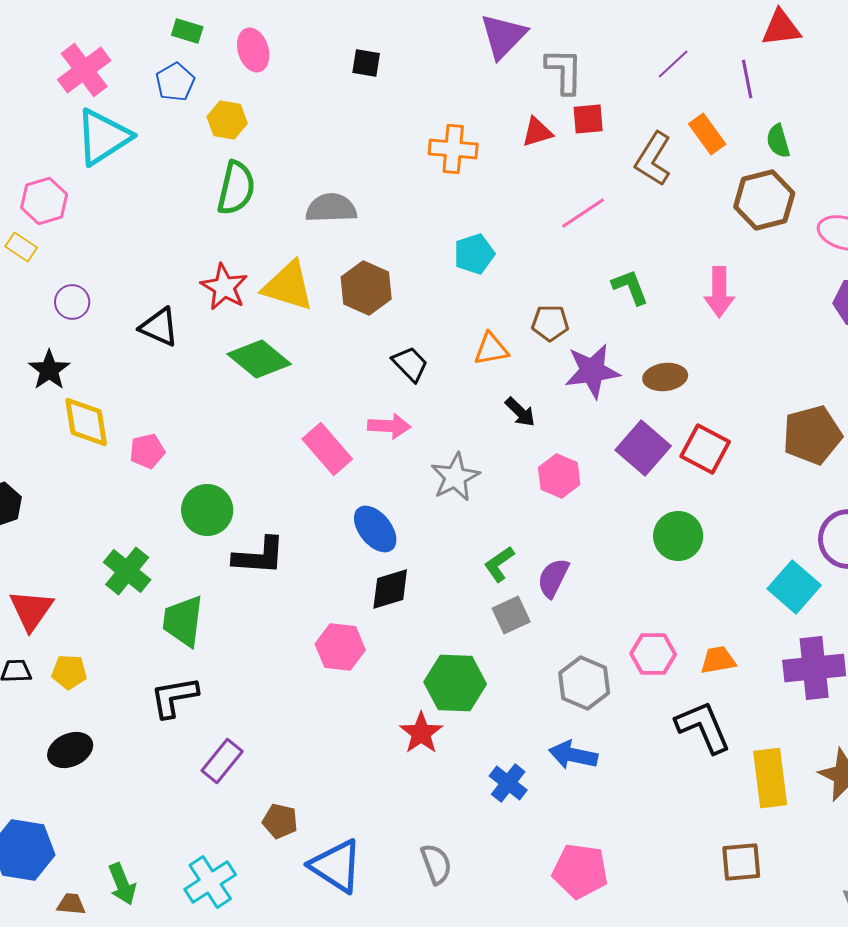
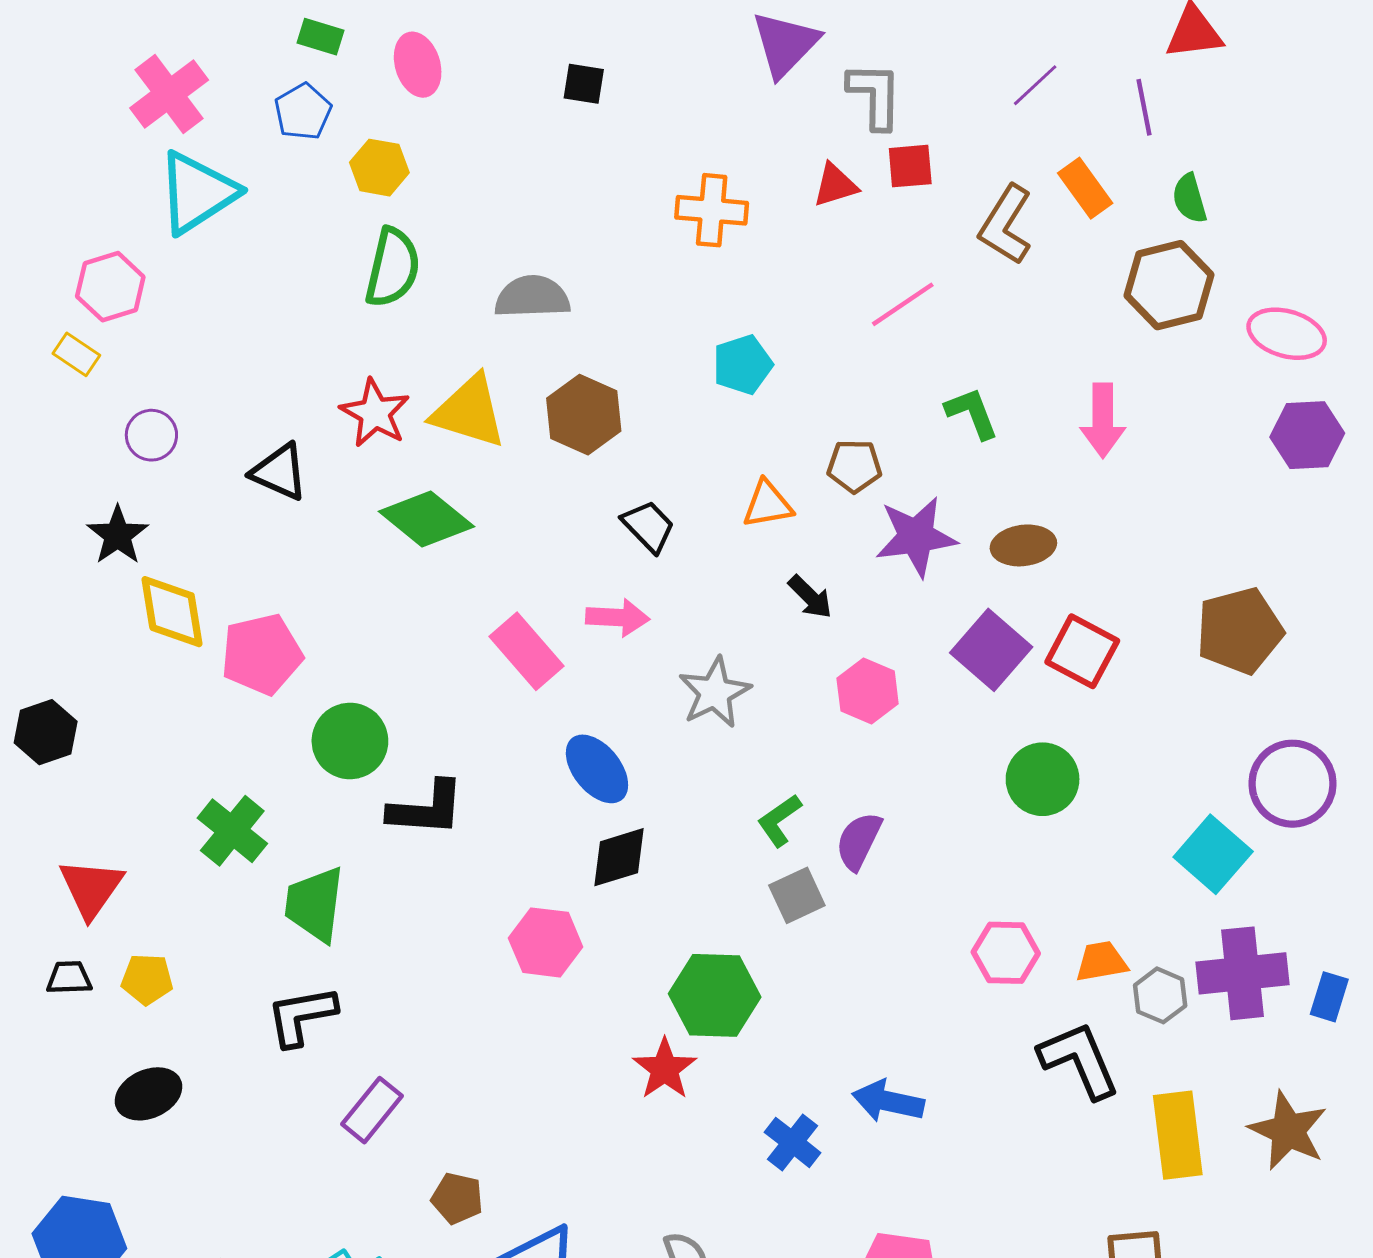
pink pentagon: (147, 451) -> (262, 654), size x1.6
gray hexagon: (584, 683) -> (1160, 995), moved, size x0.7

